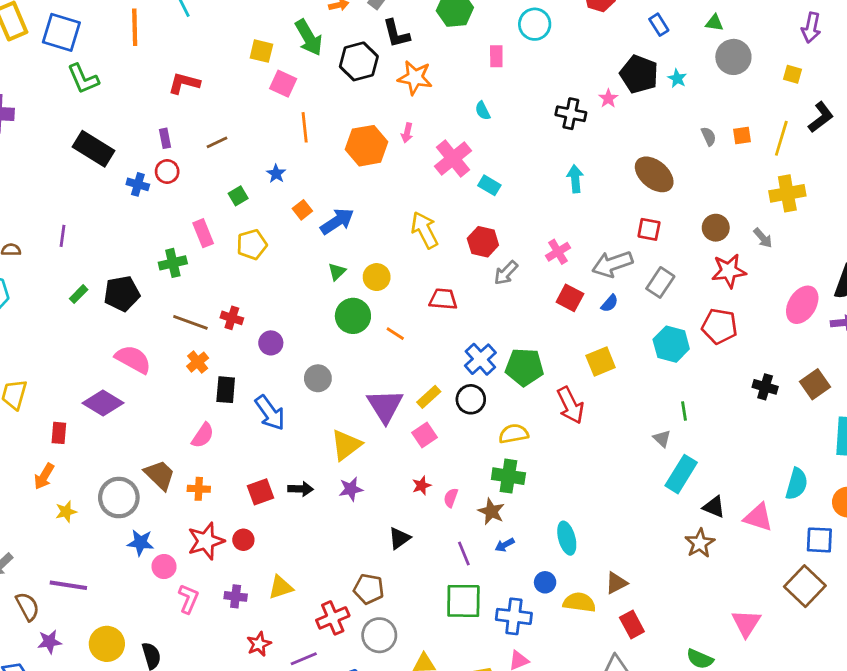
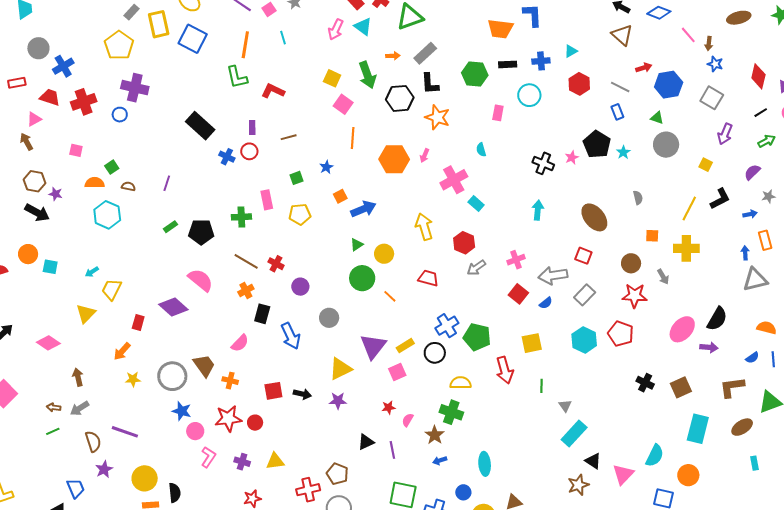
green L-shape: (83, 79) -> (237, 77), moved
orange square: (742, 136) -> (652, 236), moved
green line: (684, 411) -> (542, 386), moved
pink triangle: (758, 517) -> (623, 474), turned 45
purple line: (464, 553) -> (392, 450), moved
purple star: (49, 642) -> (104, 469), turned -30

